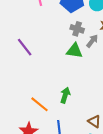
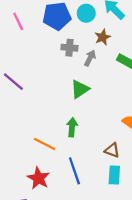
green triangle: (74, 51) -> (80, 89), moved, turned -30

